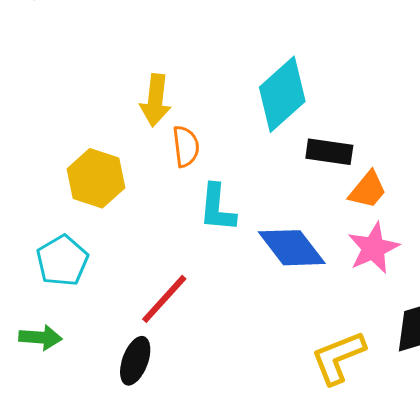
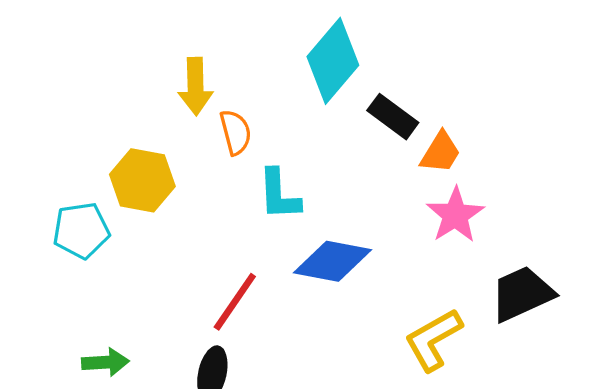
black rectangle: (329, 152) -> (393, 117), turned 36
blue diamond: (292, 248) -> (332, 261), moved, turned -34
cyan pentagon: (62, 261) -> (81, 230), moved, turned 30

